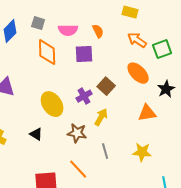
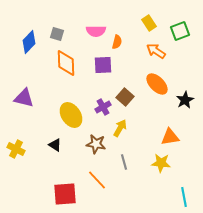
yellow rectangle: (130, 12) -> (149, 23), turned 42
pink semicircle: (68, 30) -> (96, 31), moved
orange semicircle: (98, 31) -> (117, 42), turned 40
green square: (162, 49) -> (180, 31), moved
orange triangle: (147, 113) -> (170, 137), moved

